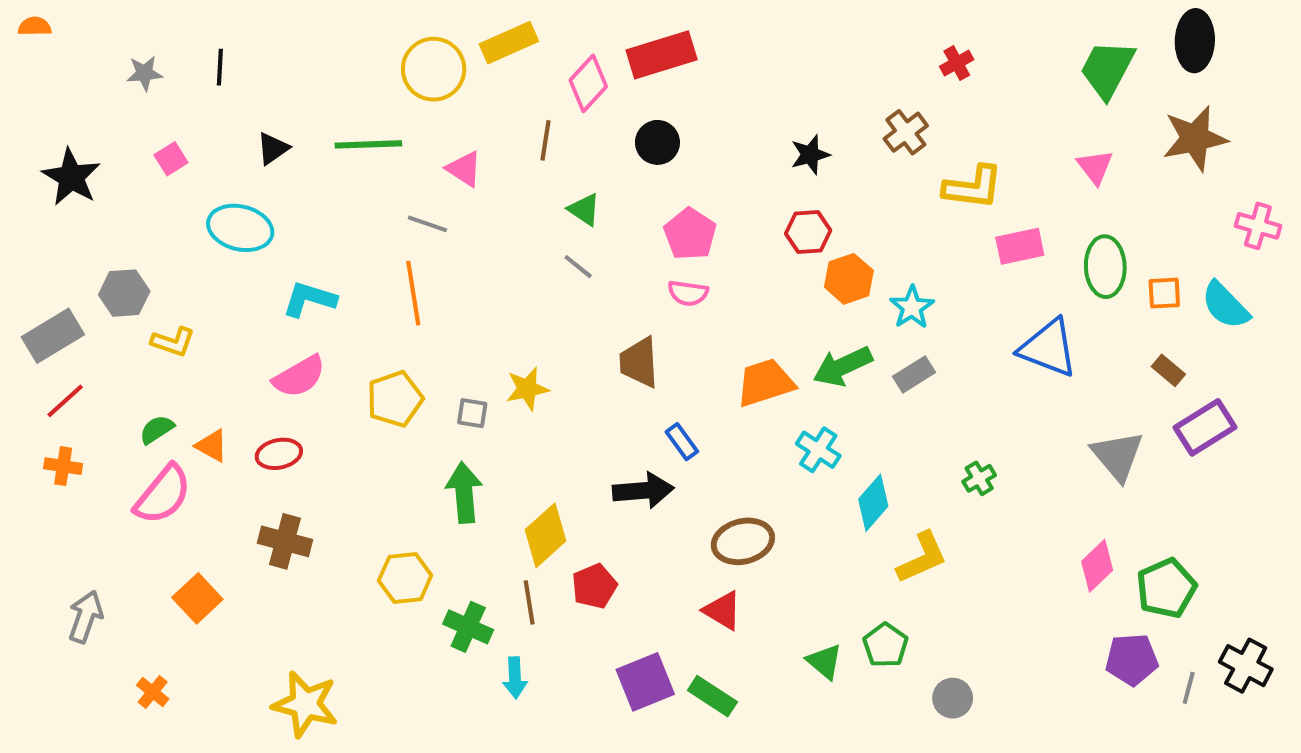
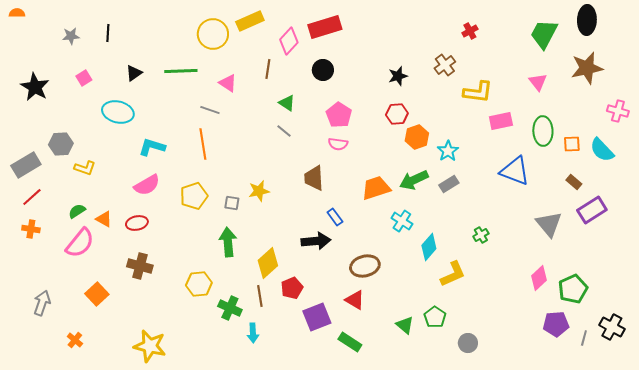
purple square: (645, 682) -> (317, 317), moved

